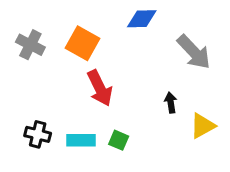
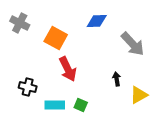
gray cross: (30, 45) -> (20, 23), moved
black cross: (38, 134) -> (28, 87), moved

